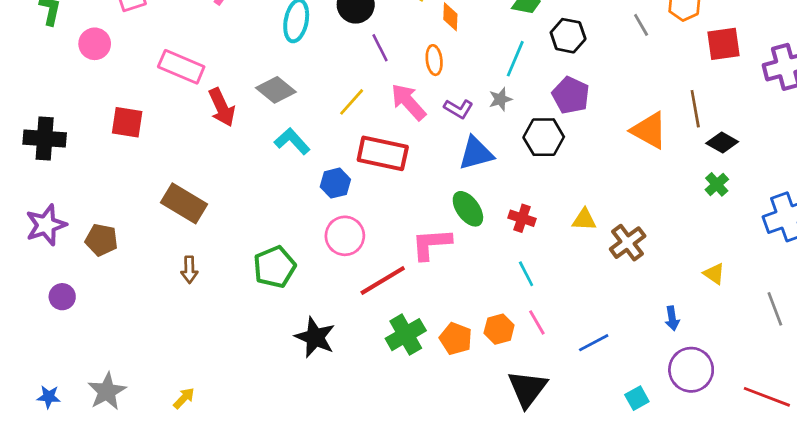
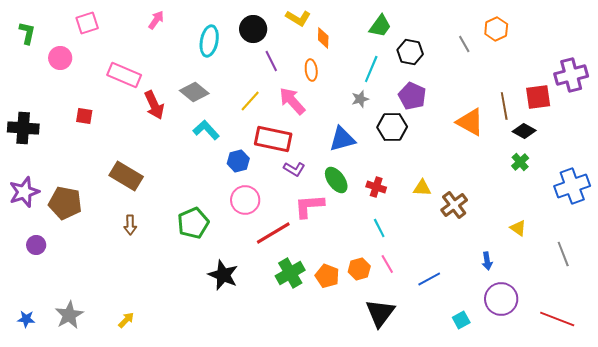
red square: (724, 44) -> (538, 97), moved
purple L-shape: (458, 109) -> (294, 169), moved
red square: (127, 122) -> (84, 116), size x0.7
brown pentagon: (101, 240) -> (65, 203), size x1.4

